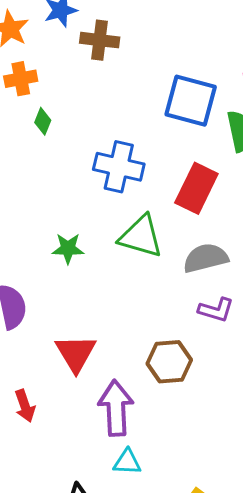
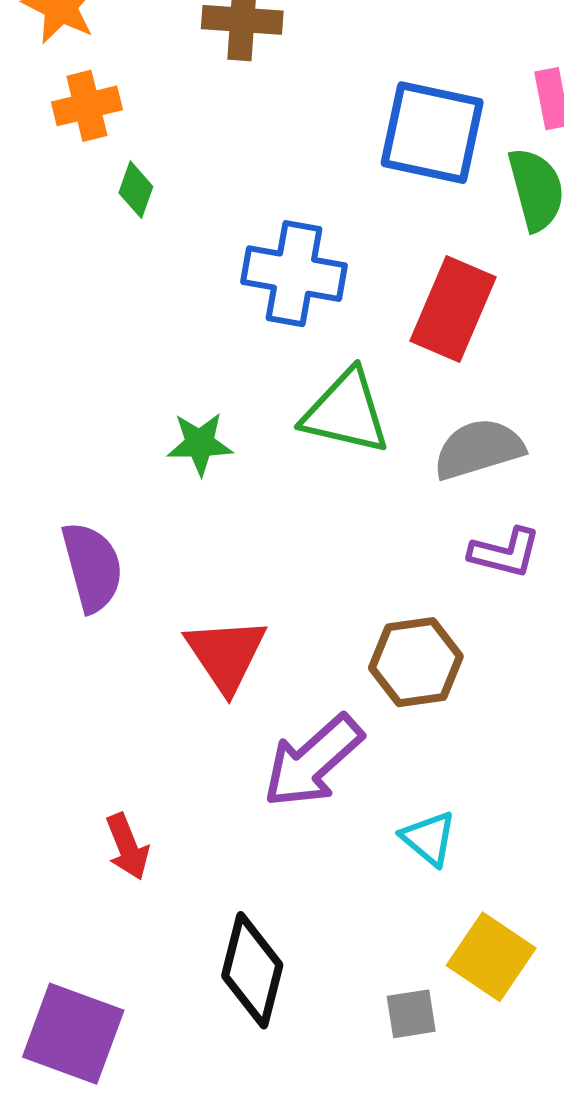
red arrow: (25, 406) -> (127, 847), moved
purple arrow: (116, 408) -> (313, 761), turned -126
cyan triangle: (127, 462) -> (429, 838), moved, turned 40

